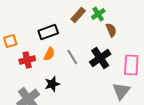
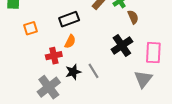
gray line: (72, 57) -> (93, 71), moved
red cross: (27, 60) -> (54, 56), moved

